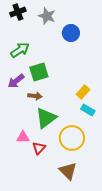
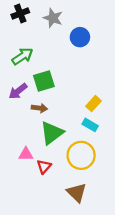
cyan rectangle: (88, 110) -> (90, 125), moved

